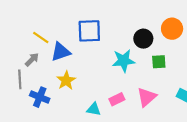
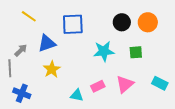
yellow line: (41, 37) -> (29, 16), moved
black circle: (143, 39) -> (122, 22), moved
blue cross: (40, 97) -> (22, 93), moved

